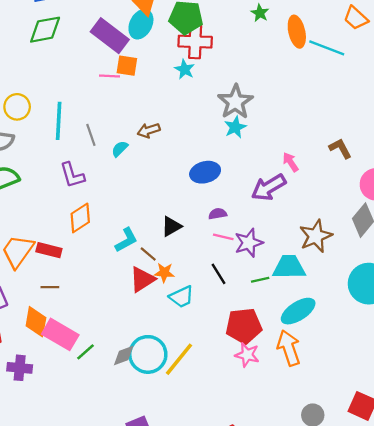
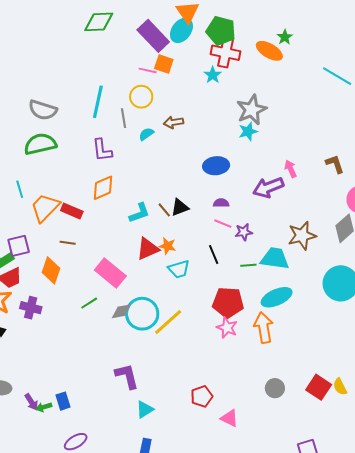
orange ellipse: (297, 32) -> (269, 51), moved, turned -56
yellow circle: (17, 107) -> (141, 97), moved
purple star: (249, 243) -> (244, 232), size x0.7
brown line: (148, 254) -> (164, 210), moved
pink rectangle: (60, 334) -> (110, 273), moved

